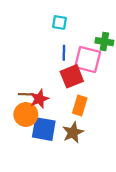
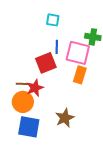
red square: (72, 76) -> (46, 63), moved
orange rectangle: (80, 106) -> (80, 75), moved
blue square: (44, 129) -> (29, 127), moved

